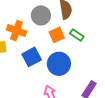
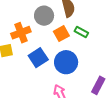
orange cross: (17, 31) -> (21, 33), turned -36

